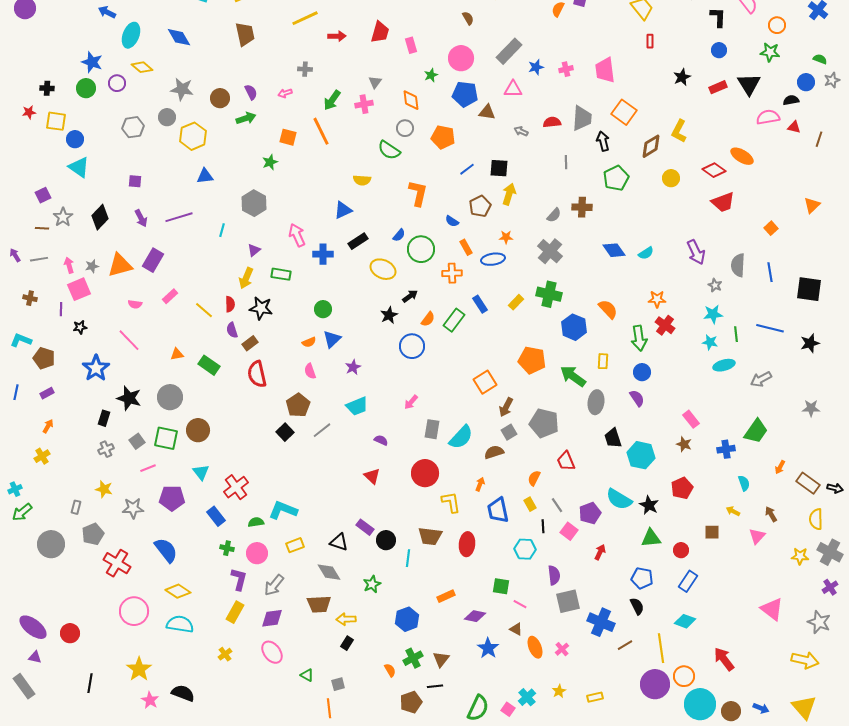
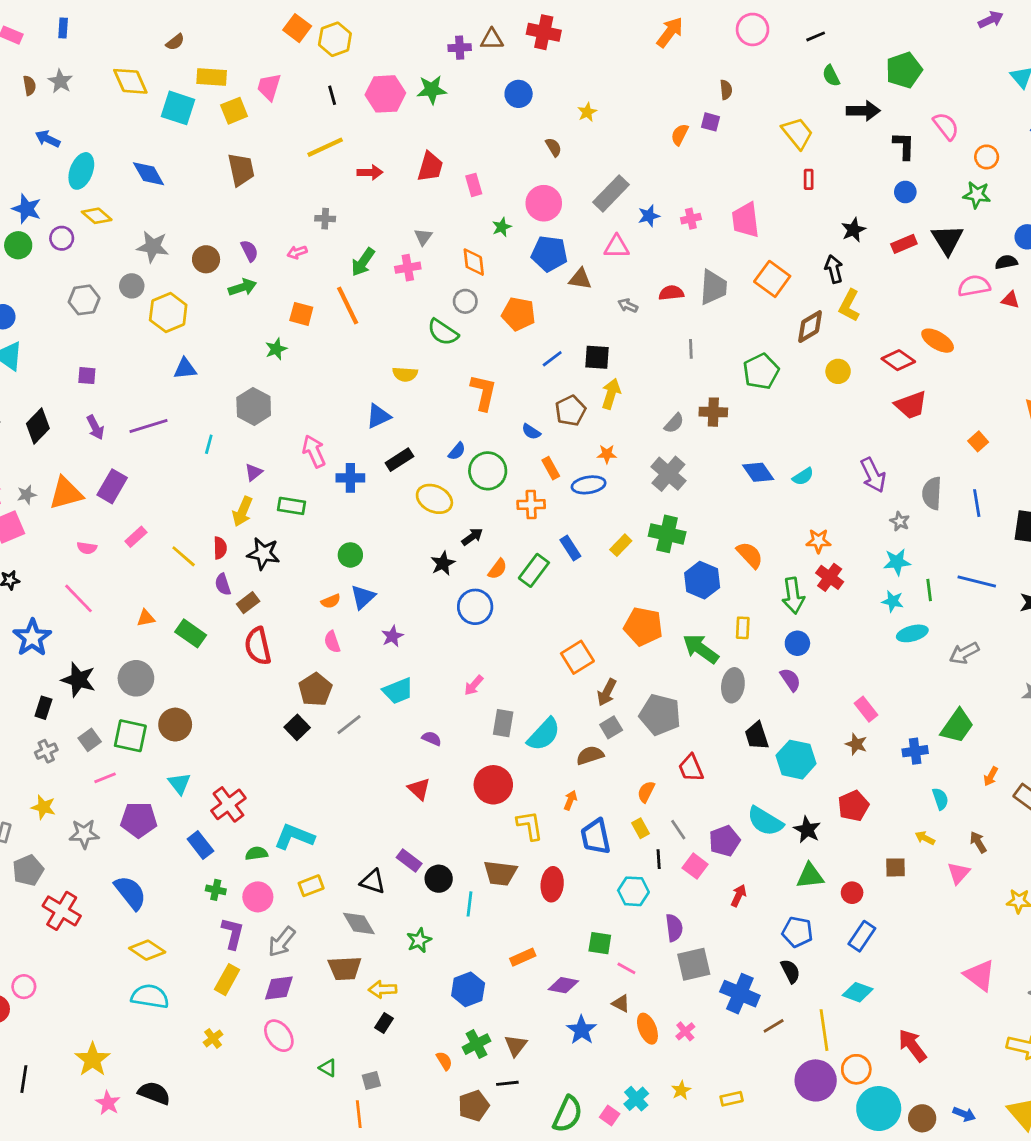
black arrow: (603, 141) -> (834, 269), moved
pink circle: (134, 611) -> (24, 987), moved, size x0.6

